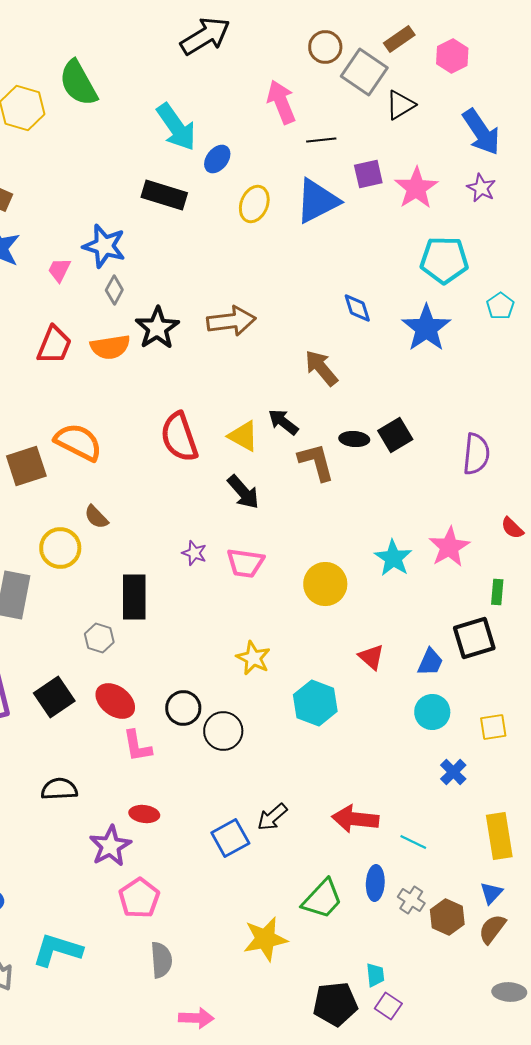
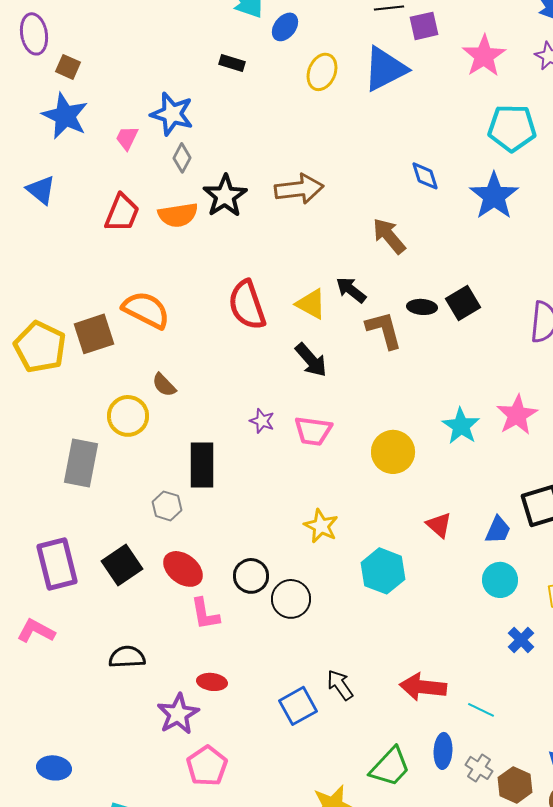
purple square: (368, 174) -> (424, 26), moved
black rectangle: (164, 195) -> (232, 63), size x0.6
black arrow: (272, 817) -> (340, 685), turned 96

